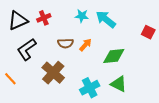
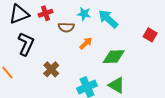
brown semicircle: (65, 43) -> (66, 27), moved
black L-shape: (27, 49) -> (26, 44), turned 145
brown cross: (53, 73) -> (51, 69), size x0.7

